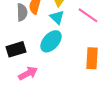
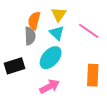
gray semicircle: (22, 12) -> (30, 36), moved
pink arrow: (28, 73) -> (50, 86), moved

